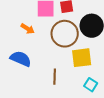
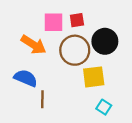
orange arrow: (28, 29) -> (33, 45), size x1.6
brown line: (55, 77) -> (42, 99), moved

